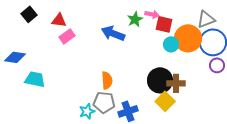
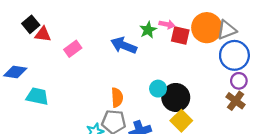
red triangle: (59, 20) -> (43, 34), moved
orange circle: (188, 38) -> (207, 28), moved
cyan circle: (171, 44) -> (158, 89), moved
brown cross: (176, 83) -> (236, 101), moved, turned 36

